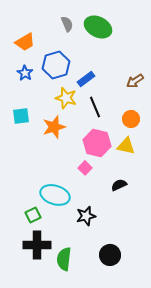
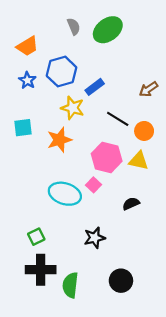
green ellipse: (98, 27) -> (108, 30), turned -64
black line: (95, 107) -> (118, 119), moved, turned -35
cyan ellipse: (55, 195) -> (65, 194), moved

